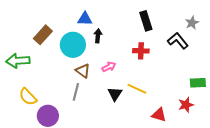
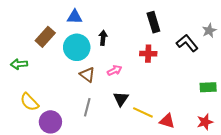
blue triangle: (85, 19) -> (75, 17), moved
gray star: (192, 23) -> (209, 30), moved
green arrow: (18, 61) -> (19, 64), size x0.7
yellow line: (137, 89) -> (143, 112), moved
gray line: (76, 92) -> (87, 107), moved
red star: (186, 105) -> (205, 122), moved

